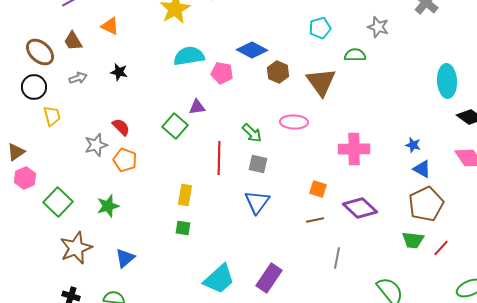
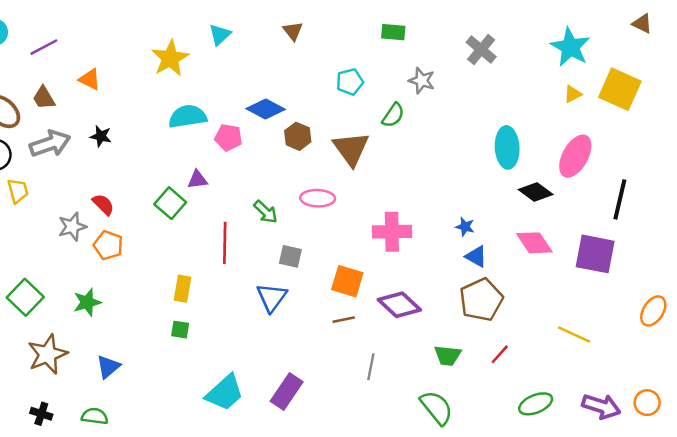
green semicircle: (355, 55) -> (393, 115), turned 125
gray arrow: (78, 78) -> (50, 144), size x1.8
gray square: (258, 164) -> (290, 256), moved
orange square: (318, 189) -> (347, 281), size x1.5
green trapezoid: (413, 240) -> (448, 356), moved

